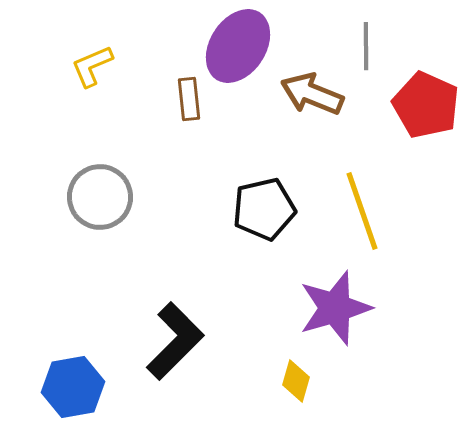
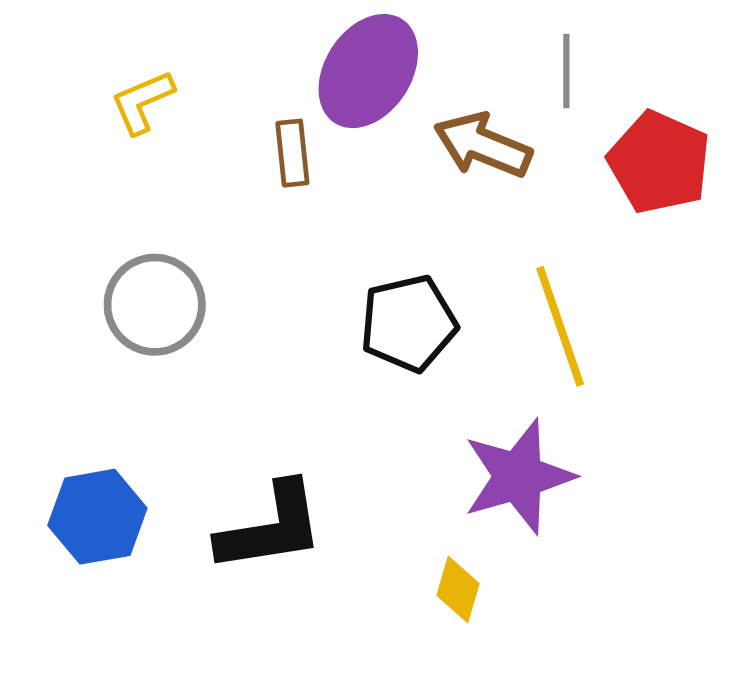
black L-shape: (175, 341) -> (271, 528), turned 36
blue hexagon: (73, 387) -> (97, 517), moved

